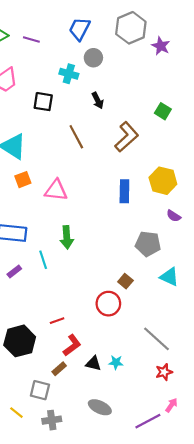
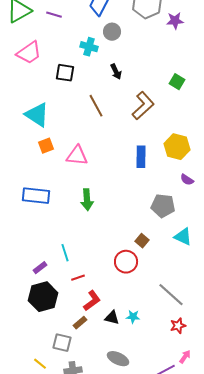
purple star: (161, 46) -> (175, 21), turned -30
cyan line: (43, 260) -> (65, 253), moved
purple rectangle: (14, 272) -> (40, 268), moved

